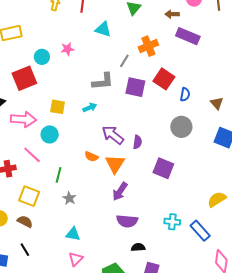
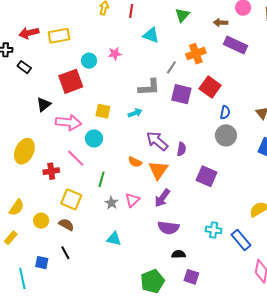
blue semicircle: (185, 94) -> (225, 112), moved
pink triangle: (76, 259) -> (132, 200), moved

